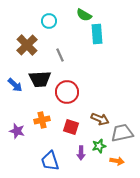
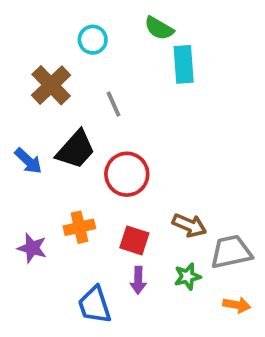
black trapezoid: (40, 79) -> (76, 150), turned -45
purple arrow: (81, 153) -> (138, 280), moved
orange arrow: (117, 161) -> (237, 305), moved

